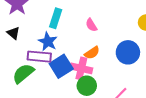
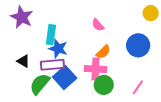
cyan rectangle: (56, 18) -> (51, 35), moved
black triangle: (13, 33) -> (23, 61), moved
blue square: (61, 66) -> (65, 77), moved

